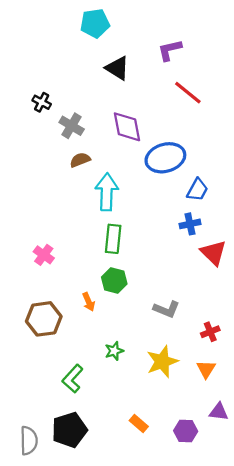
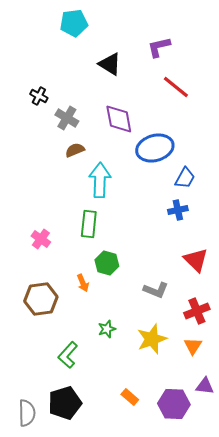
cyan pentagon: (95, 23) -> (74, 23), moved
green rectangle: (113, 239) -> (89, 224), moved
red triangle: (213, 253) -> (196, 260), moved
red cross: (210, 332) -> (197, 311), size x1.4
purple hexagon: (186, 431) -> (174, 404), size x1.4

